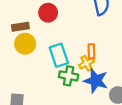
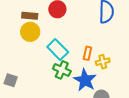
cyan rectangle: (59, 55) -> (58, 49), turned -40
yellow cross: (87, 63) -> (103, 62), moved

